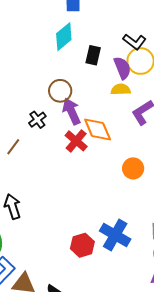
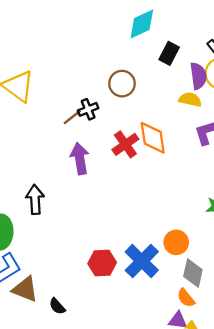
purple arrow: (71, 111) -> (80, 158), moved
brown line: (13, 147) -> (72, 117), moved
orange circle: (133, 168) -> (176, 242), moved

